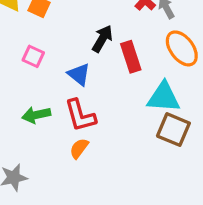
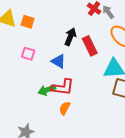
green arrow: (36, 115) -> (47, 90), moved
red L-shape: (80, 115) -> (63, 87), turned -60

